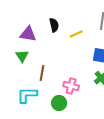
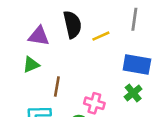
black semicircle: (54, 25) -> (72, 24), size x1.5
green triangle: (22, 56) -> (31, 65), turned 40

